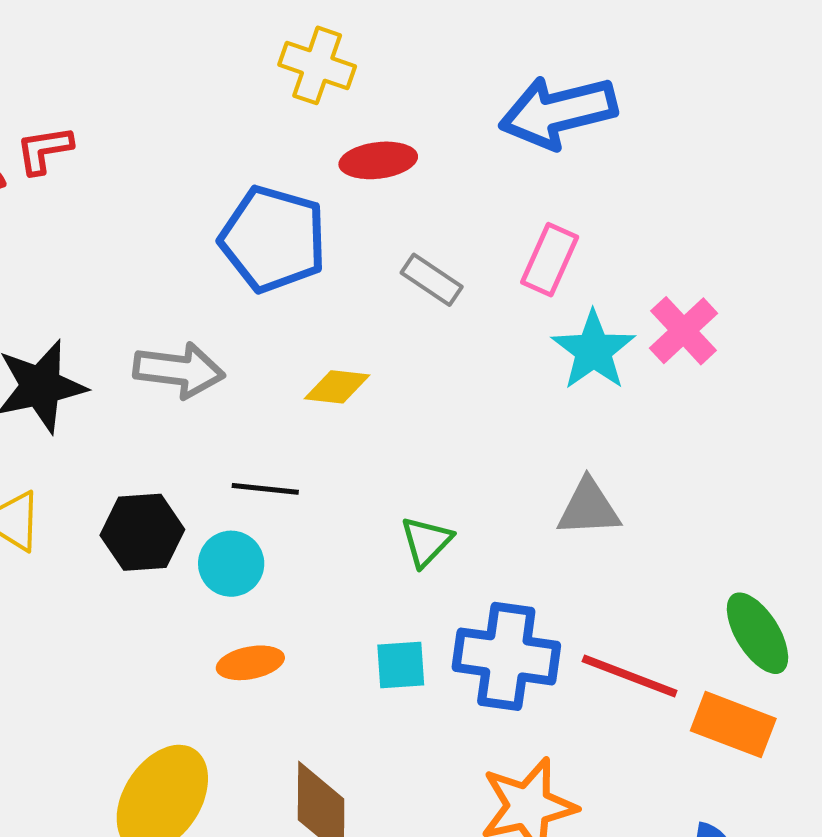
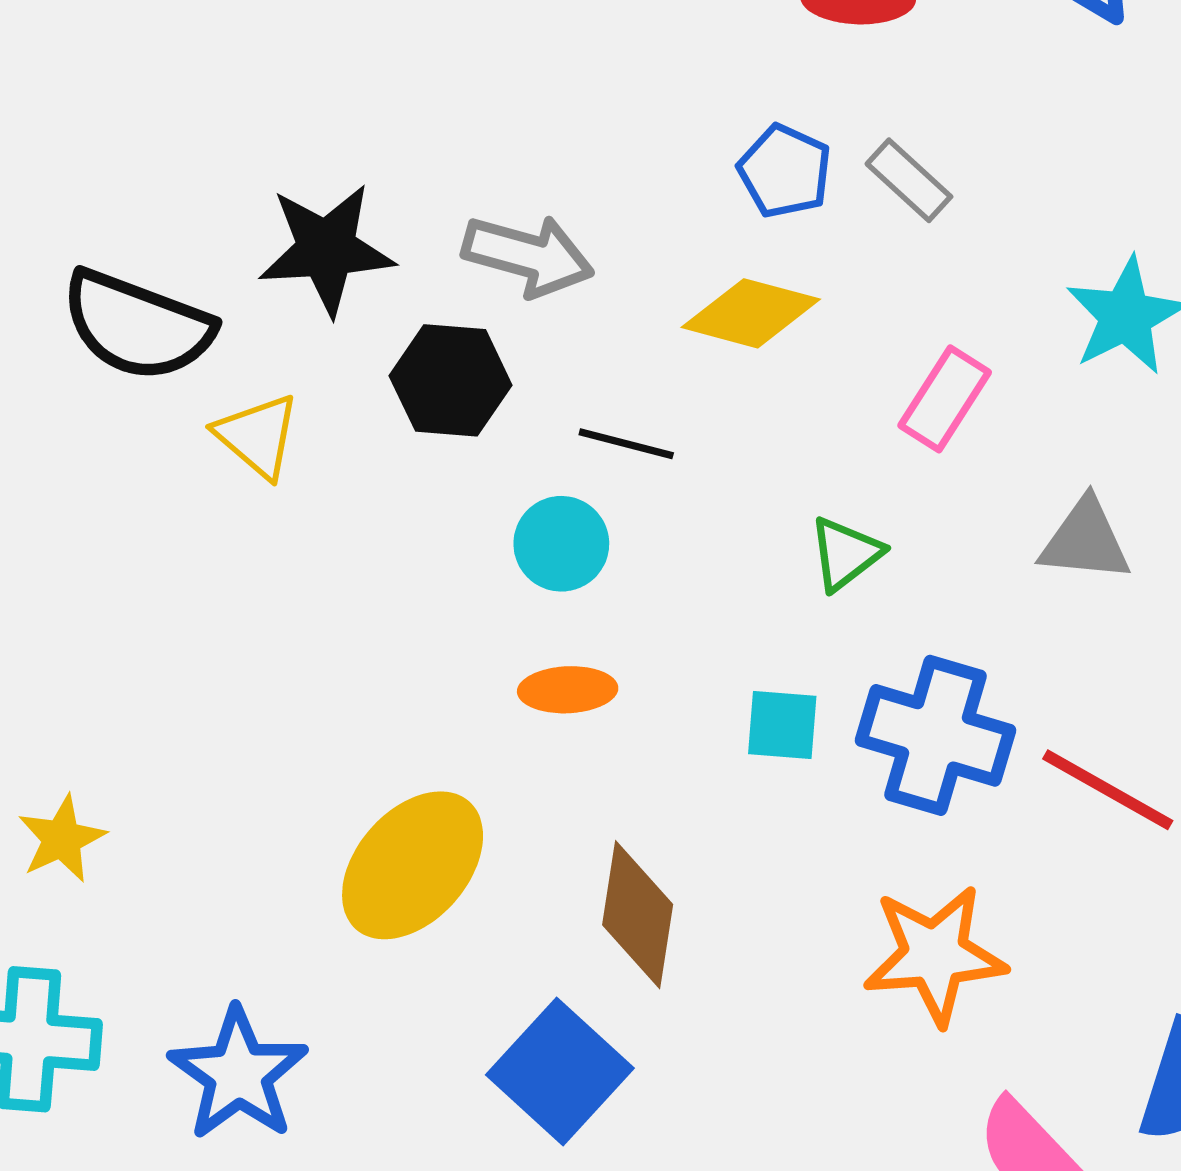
blue pentagon: (273, 239) -> (785, 171), moved, size x0.6
pink rectangle: (550, 260) -> (945, 399), moved
yellow diamond: (337, 387) -> (751, 313), size x1.4
black hexagon: (142, 532) -> (451, 380), moved

